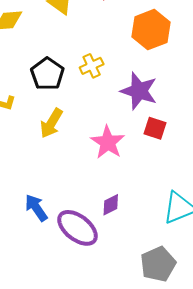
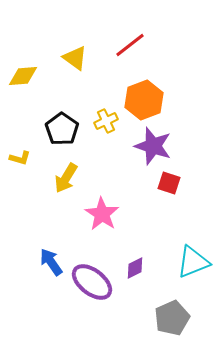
orange hexagon: (151, 30) -> (144, 100), moved
pink star: (108, 142) -> (102, 214), moved
purple diamond: (111, 205) -> (135, 268), moved

